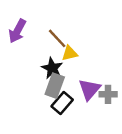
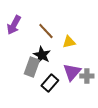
yellow triangle: (70, 53) -> (69, 42), moved
gray rectangle: (55, 86) -> (32, 67), moved

